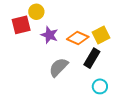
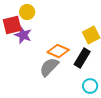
purple star: (49, 35) -> (23, 35), moved
orange diamond: (78, 38) -> (58, 51), moved

